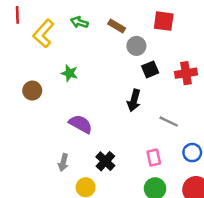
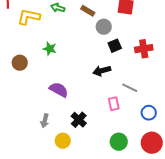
yellow L-shape: (43, 33) -> (29, 17), turned 60
black arrow: (134, 100) -> (102, 71), turned 60
pink rectangle: (154, 157) -> (114, 104), moved

